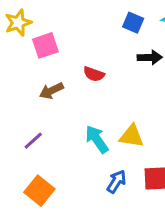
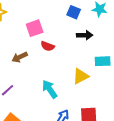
pink square: (45, 45) -> (35, 28), moved
yellow triangle: (132, 136) -> (81, 76), moved, turned -36

